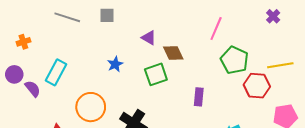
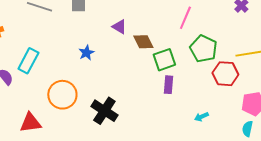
green square: (156, 74) -> (164, 60), moved

